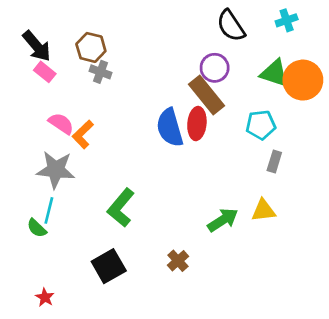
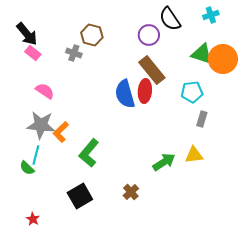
brown hexagon: (91, 47) -> (92, 35), moved
purple circle: (215, 68) -> (149, 35), moved
orange L-shape: (83, 134) -> (61, 132), moved

